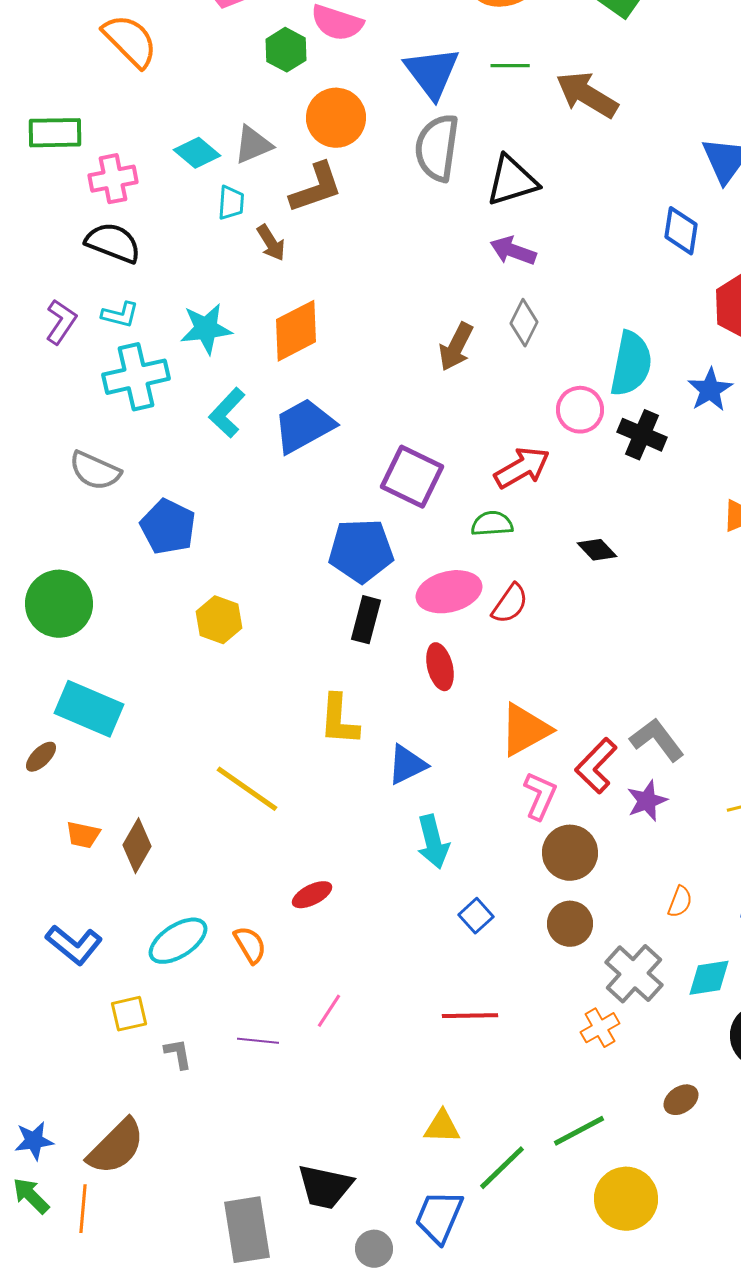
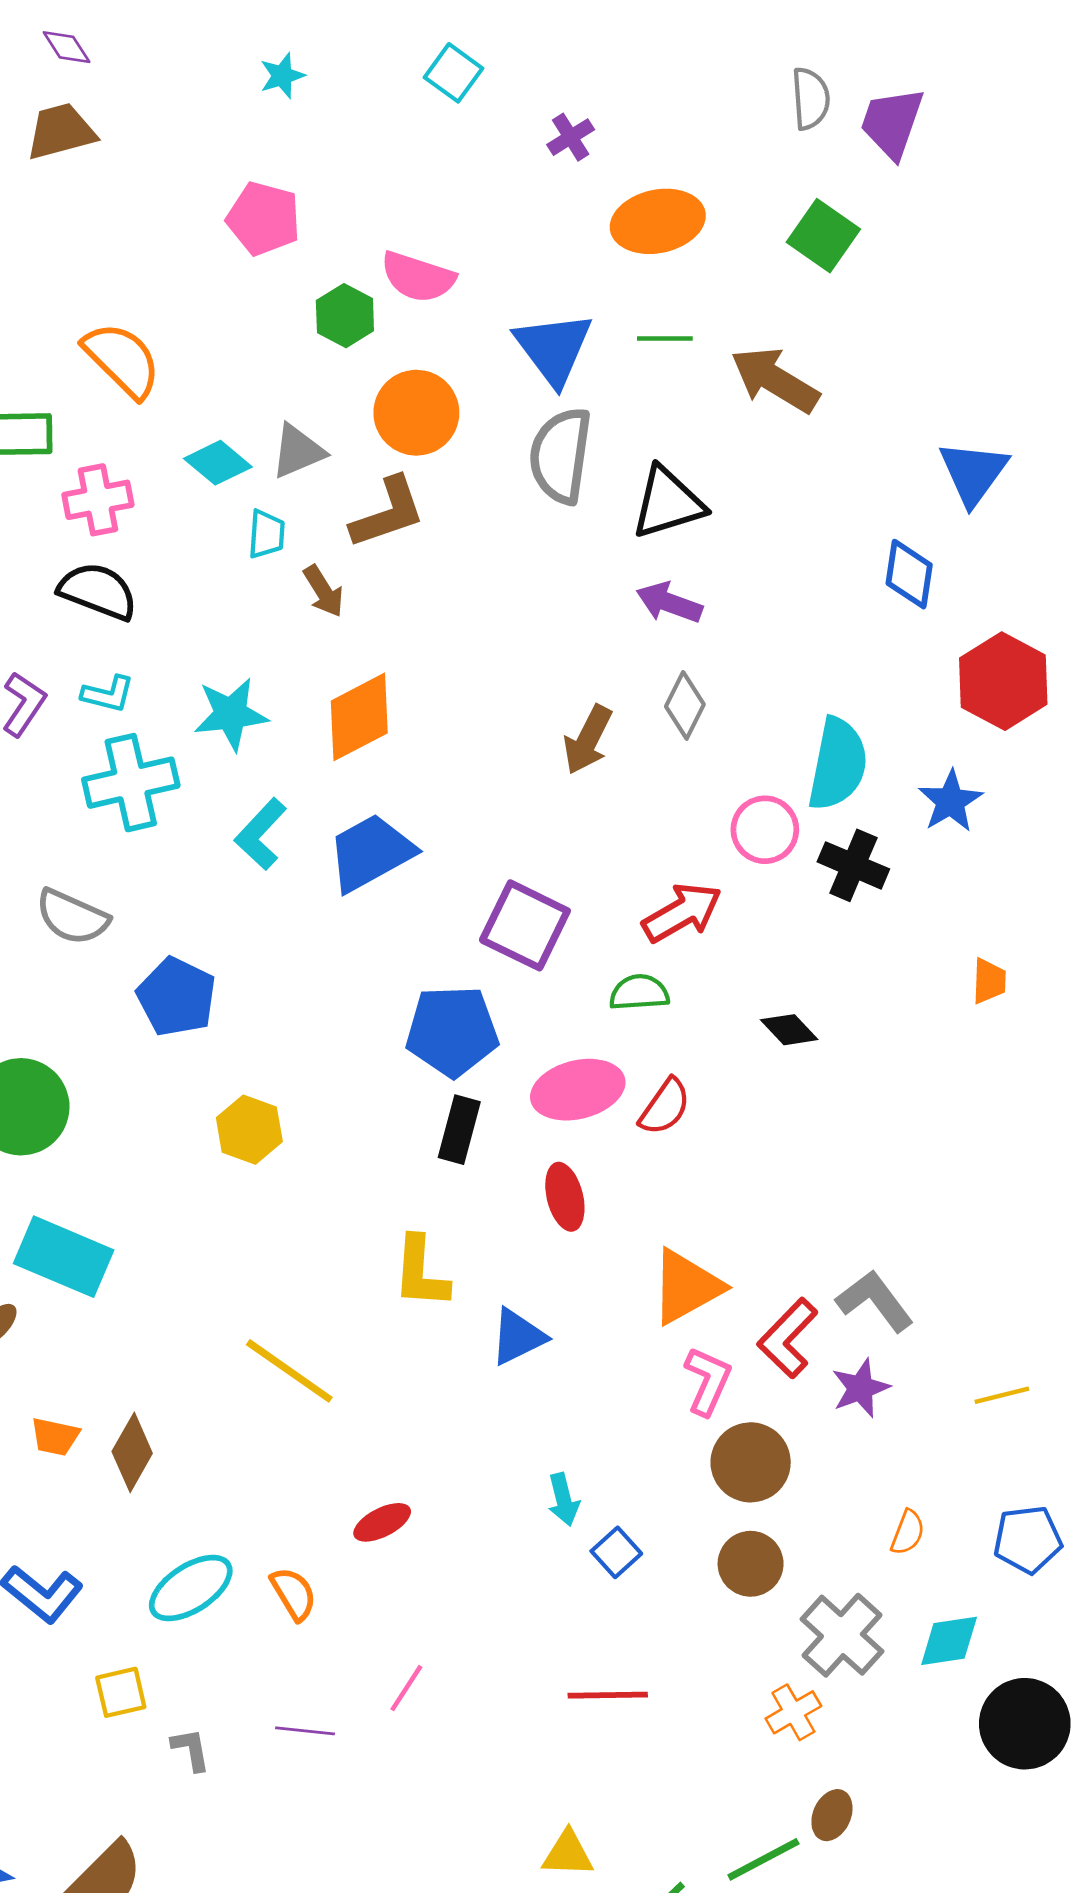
orange semicircle: (130, 41) -> (122, 360), moved
cyan arrow: (433, 842) -> (563, 1500), moved, size x0.7
brown ellipse: (681, 1100) -> (832, 1815), moved, turned -32

